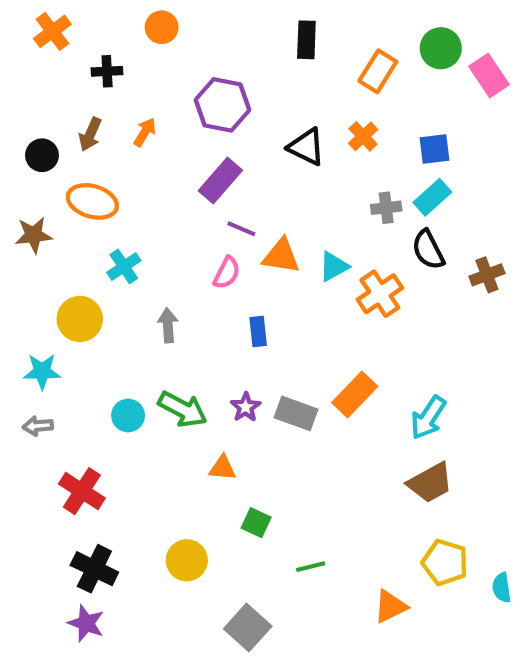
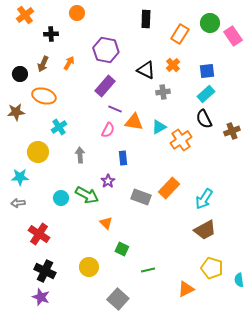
gray cross: (386, 208) -> (163, 92), moved
purple star: (246, 407) -> (108, 181), moved
orange triangle: (222, 468) -> (106, 223), turned 40

